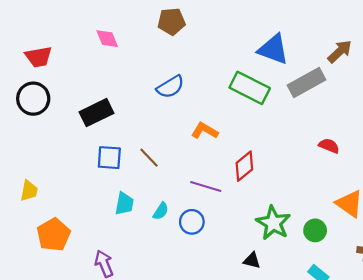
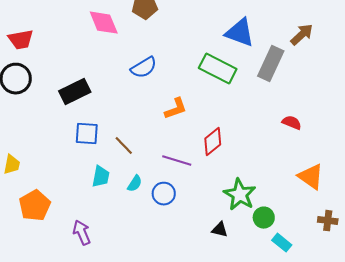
pink diamond: (107, 39) -> (104, 23), moved, size x1.4
gray rectangle: (307, 83) -> (271, 64), turned -36
orange L-shape: (205, 131) -> (176, 109), turned 130
brown line: (149, 158) -> (124, 146), moved
green circle: (315, 230) -> (264, 218), moved

